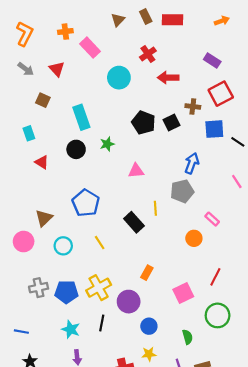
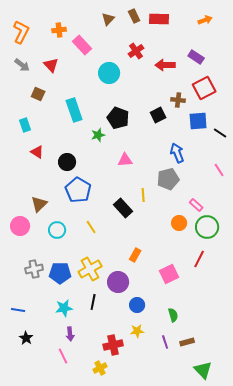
red arrow: (168, 78) -> (165, 65), moved
black pentagon: (144, 123) -> (118, 118), moved
black circle: (76, 149) -> (67, 162), moved
blue arrow: (192, 163) -> (177, 153), turned -42
green circle: (218, 315) -> (207, 227), moved
cyan star: (71, 329) -> (64, 308), turned -30

